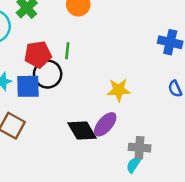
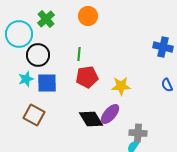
red pentagon: (38, 54) -> (87, 77), moved
black circle: (48, 74) -> (38, 55), moved

